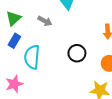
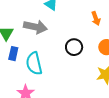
gray arrow: (45, 21) -> (35, 27), size x1.6

